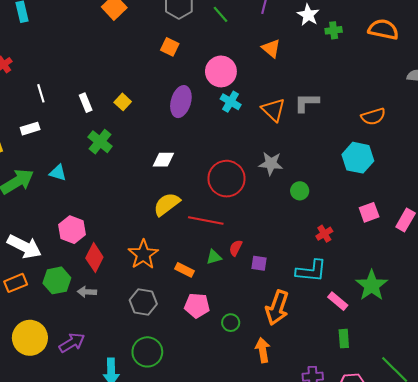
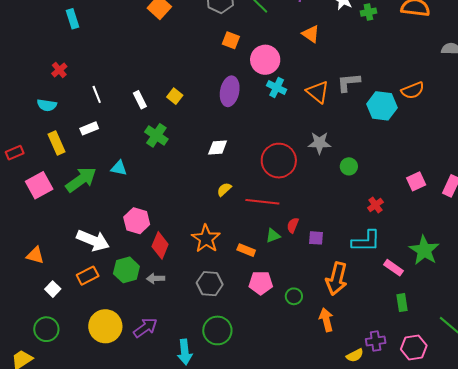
orange square: (170, 47) -> (231, 40), moved
cyan hexagon: (358, 158) -> (382, 106), moved
yellow semicircle: (167, 204) -> (224, 189), size x0.6

